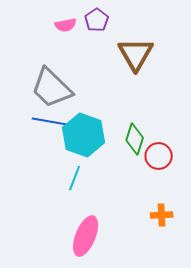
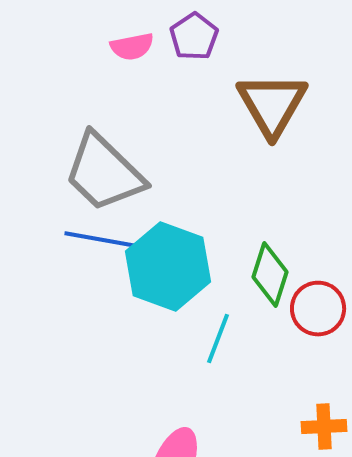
cyan line: (75, 178) -> (218, 339), moved

